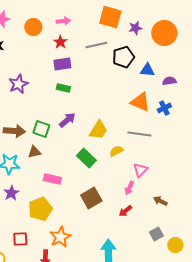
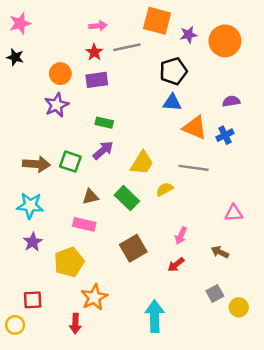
orange circle: (33, 27) -> (60, 74), moved
gray line: (96, 45) -> (127, 47), moved
blue triangle: (147, 70) -> (172, 103), moved
purple star: (18, 84) -> (57, 105), moved
green rectangle: (63, 88) -> (104, 123), moved
brown triangle: (34, 152) -> (90, 197), moved
pink triangle: (140, 170) -> (234, 213), moved, turned 42
red square: (20, 239) -> (33, 300), moved

